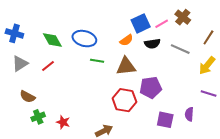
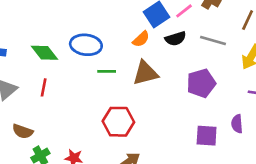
red line: (48, 66) -> (44, 87), turned -32
purple pentagon: (151, 88) -> (201, 83), moved
red hexagon: (124, 100) -> (118, 122), moved

